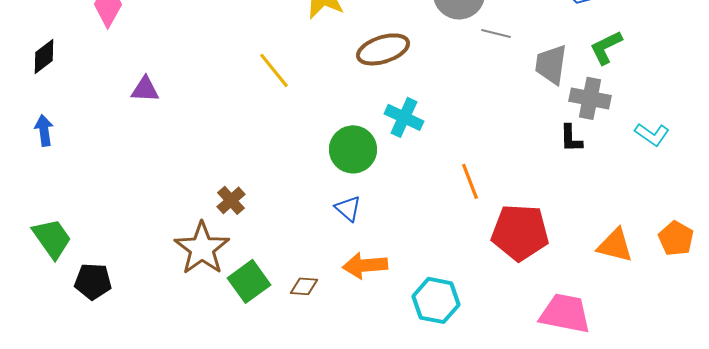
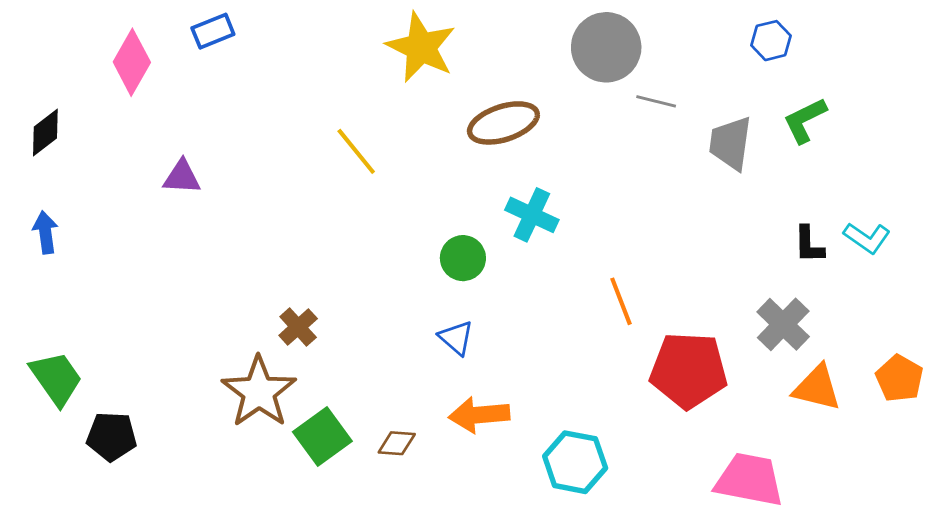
gray cross: (590, 98) -> (783, 324), moved, turned 33
black L-shape: (571, 138) -> (809, 245), moved
green circle: (353, 149) -> (463, 258), size x0.7

